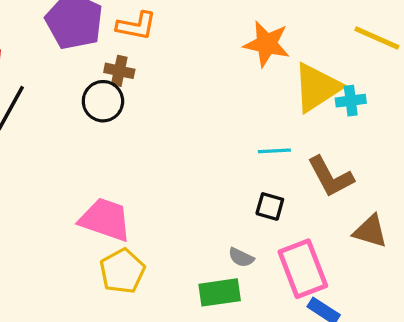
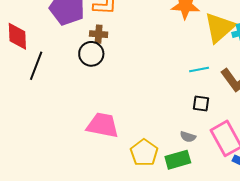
yellow pentagon: (122, 271) -> (144, 153), moved

